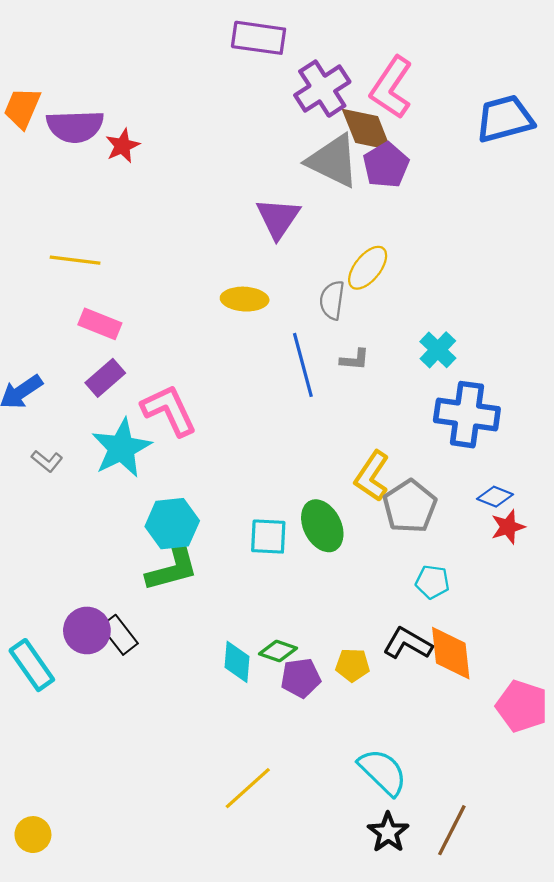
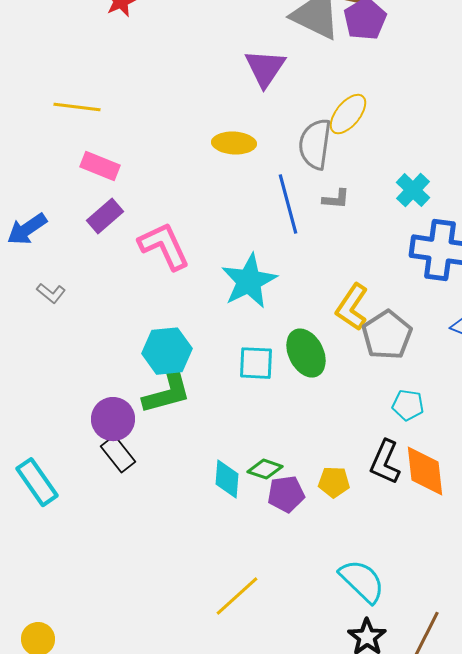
gray semicircle: (332, 300) -> (315, 144), size x1.4
cyan star: (121, 448) -> (249, 281), moved
purple circle: (87, 630) -> (113, 419), moved
black L-shape: (408, 643) -> (385, 462), turned -96

